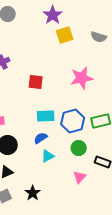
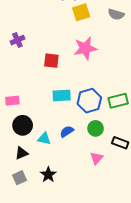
pink star: (82, 78) -> (85, 48), moved
blue semicircle: (41, 138) -> (67, 131), moved
cyan triangle: (48, 156) -> (44, 139), moved, turned 40

